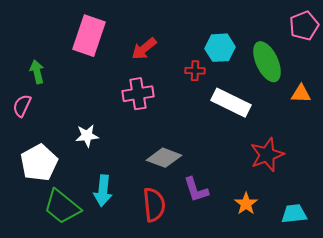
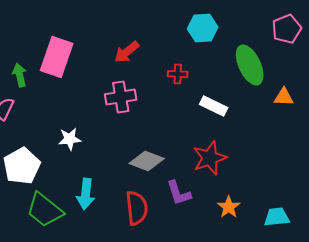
pink rectangle: (89, 36) -> (57, 57), moved
cyan hexagon: (220, 48) -> (203, 28), moved
white rectangle: (231, 103) -> (214, 106), size x0.7
red star: (267, 155) -> (210, 158), moved

